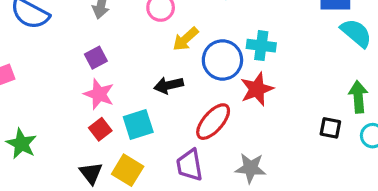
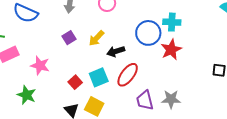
yellow arrow: (186, 39) -> (96, 38), moved
pink star: (99, 94) -> (40, 65), moved
red ellipse: (213, 122) -> (128, 75), moved
purple trapezoid: (190, 165) -> (145, 100), moved

